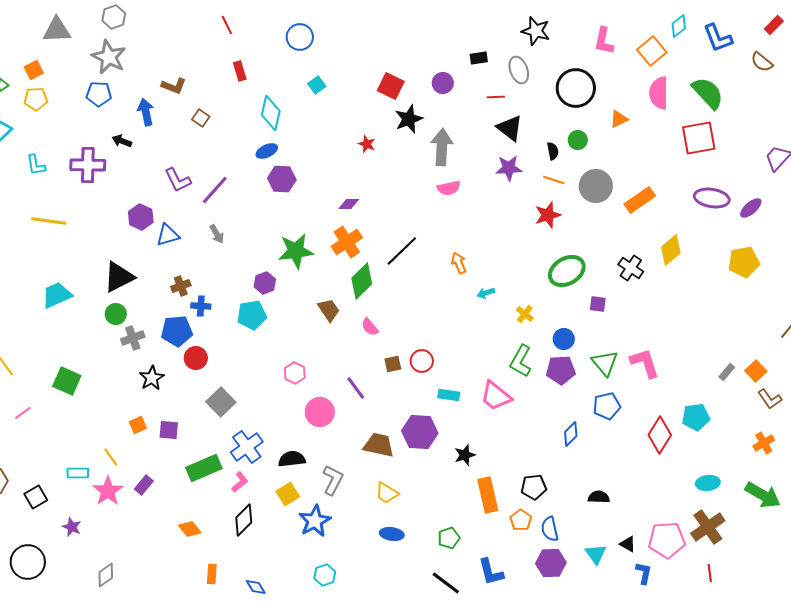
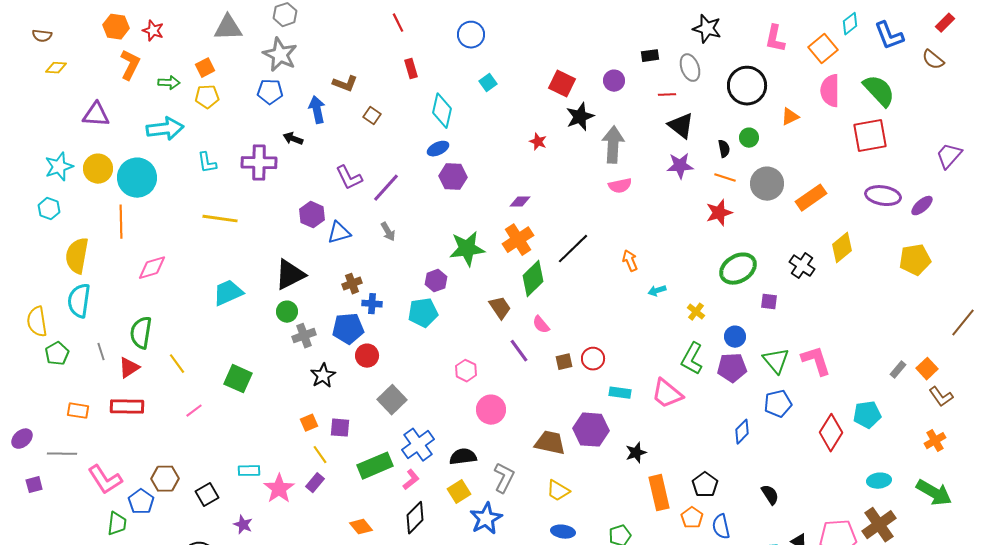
purple line: (356, 388) -> (519, 351), moved
yellow line: (111, 457) -> (320, 455), moved
black pentagon: (534, 487) -> (705, 485), turned -30
black semicircle: (599, 497) -> (770, 495), turned 55

